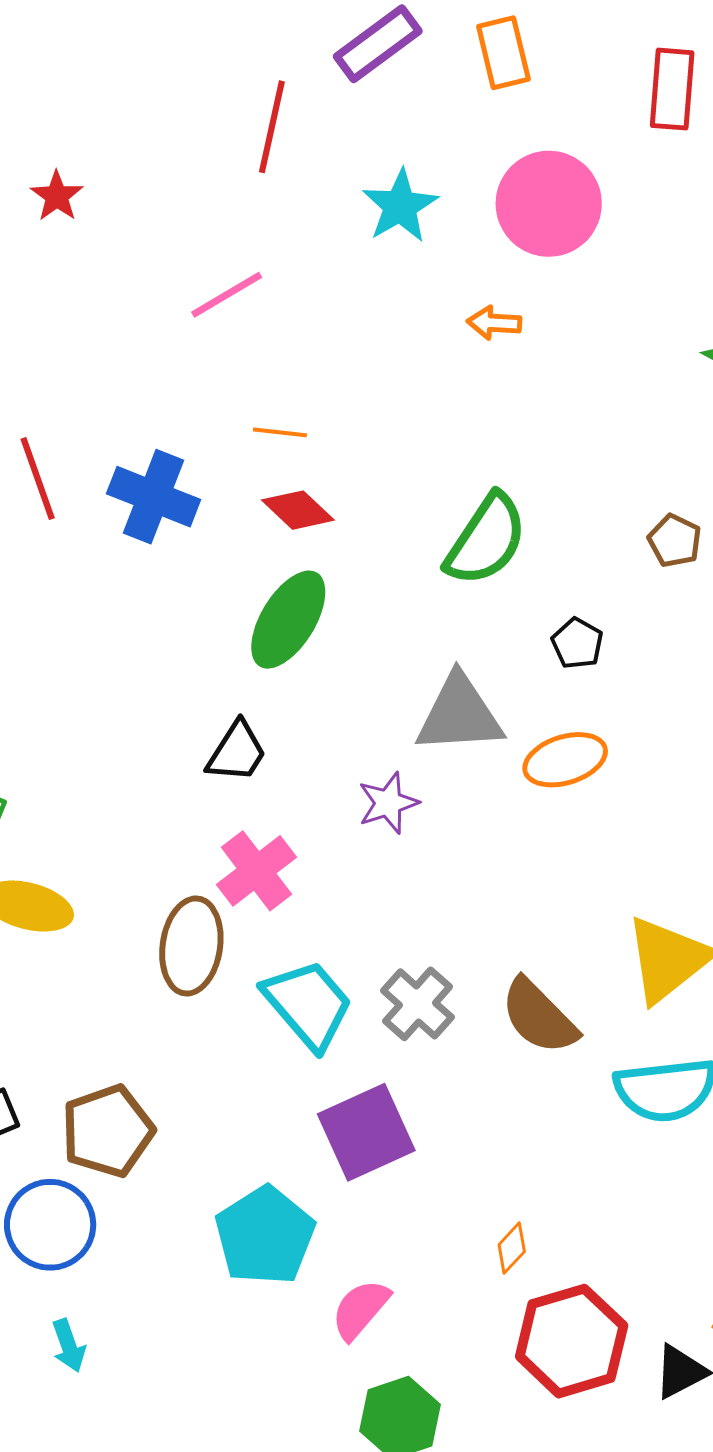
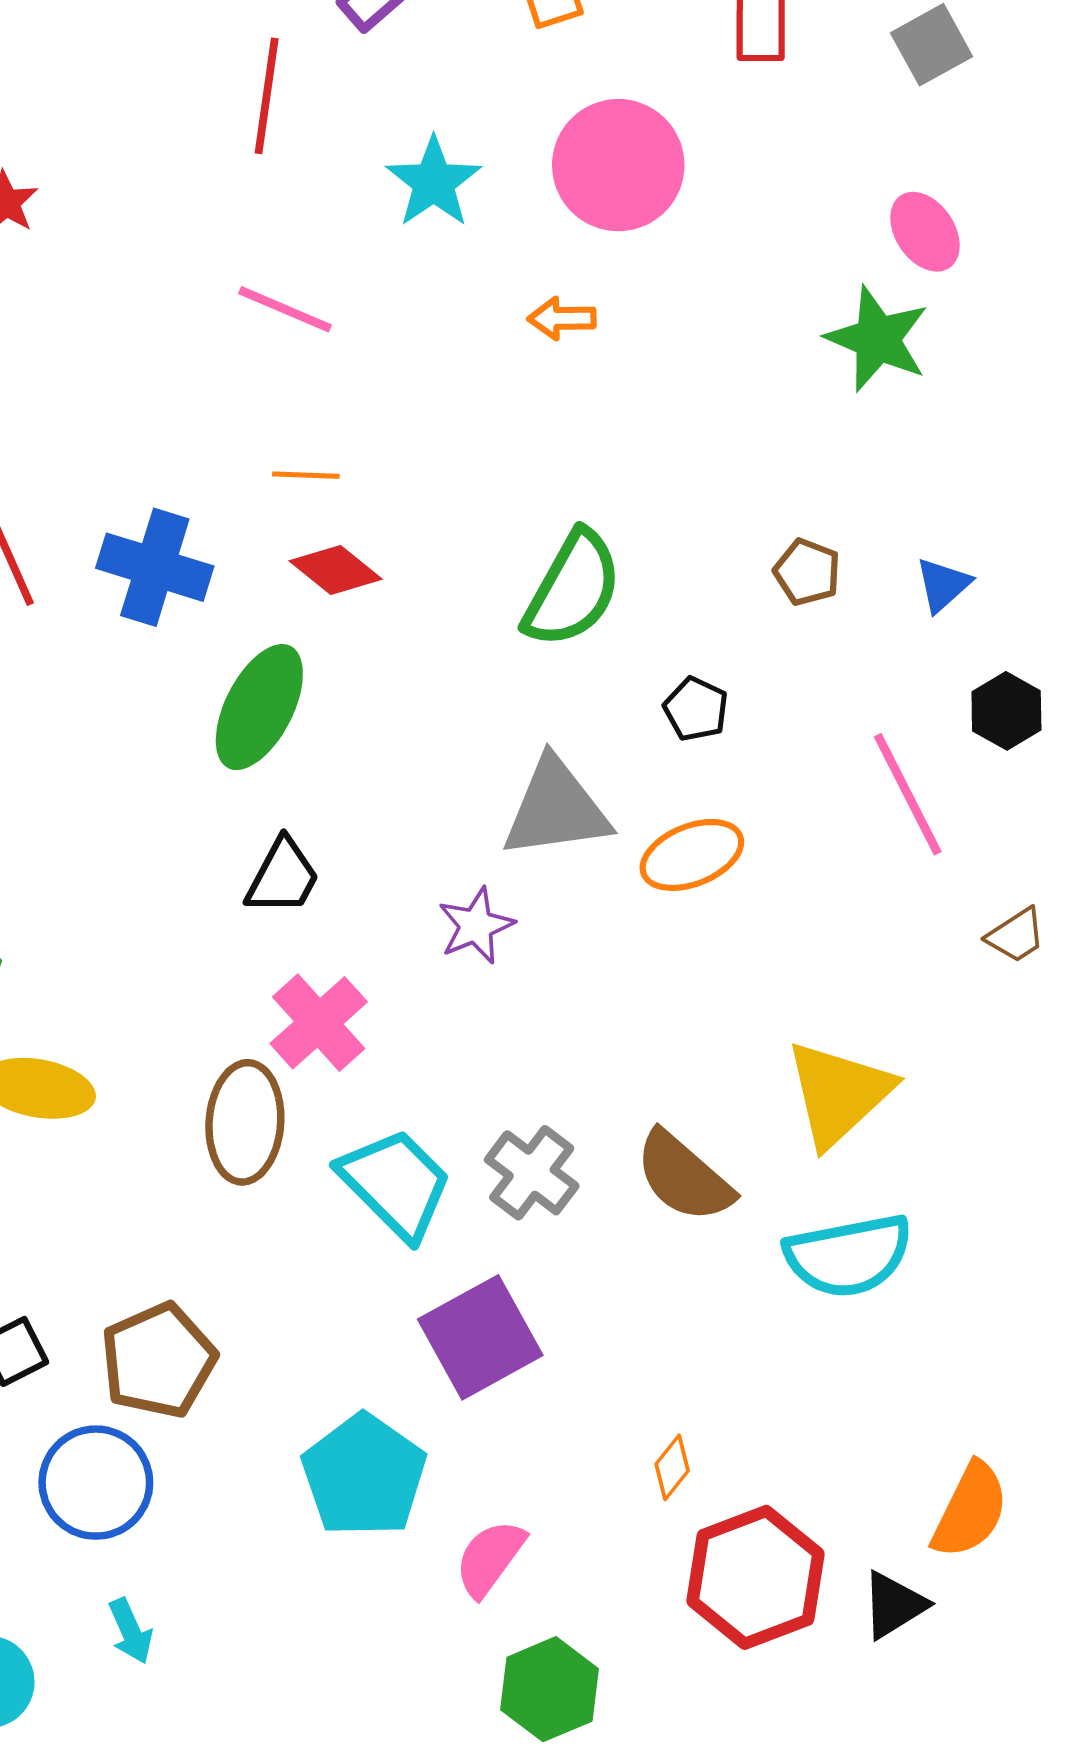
pink line: (227, 295) -> (285, 309), moved, turned 58
green ellipse: (288, 620) -> (259, 707), moved

